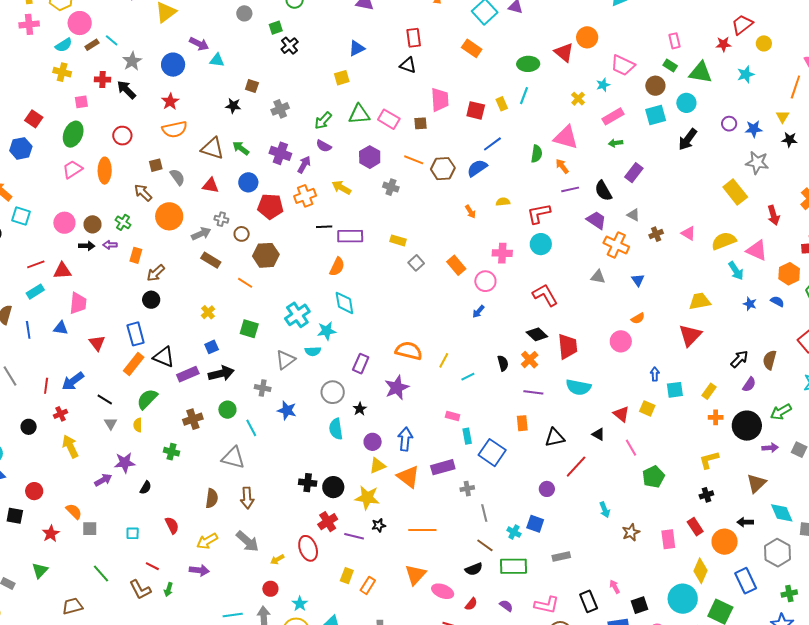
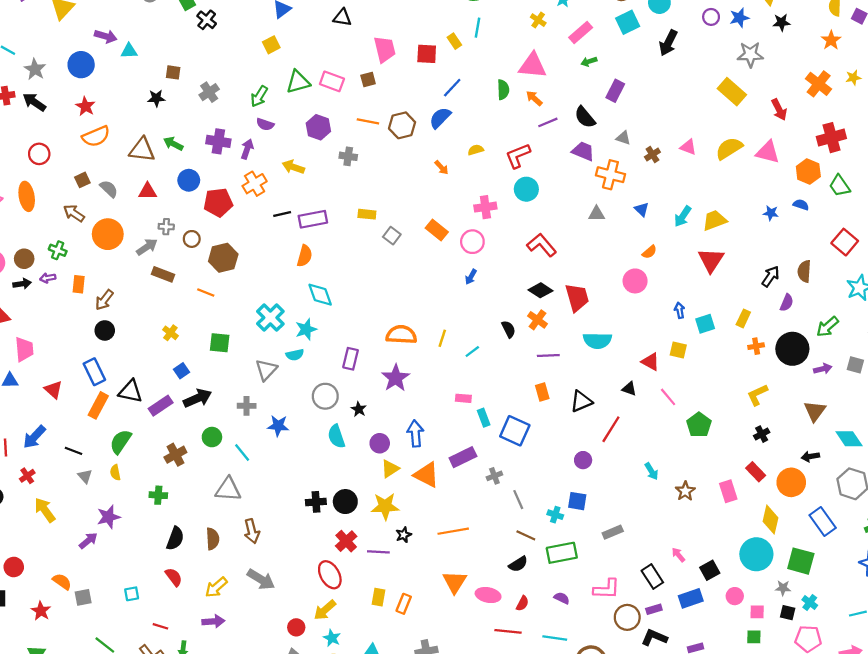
cyan arrow: (736, 271) -> (683, 216), moved, turned 78
black semicircle: (146, 488) -> (175, 538), moved, size x1.5
yellow arrow: (277, 559) -> (325, 610), moved, size x1.5

